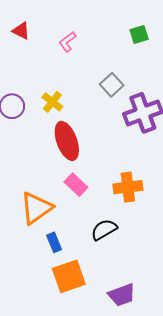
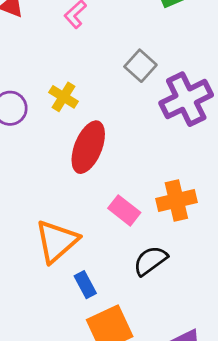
red ellipse: (67, 141) -> (88, 147), turned 48
pink rectangle: (76, 185) -> (124, 210), moved

